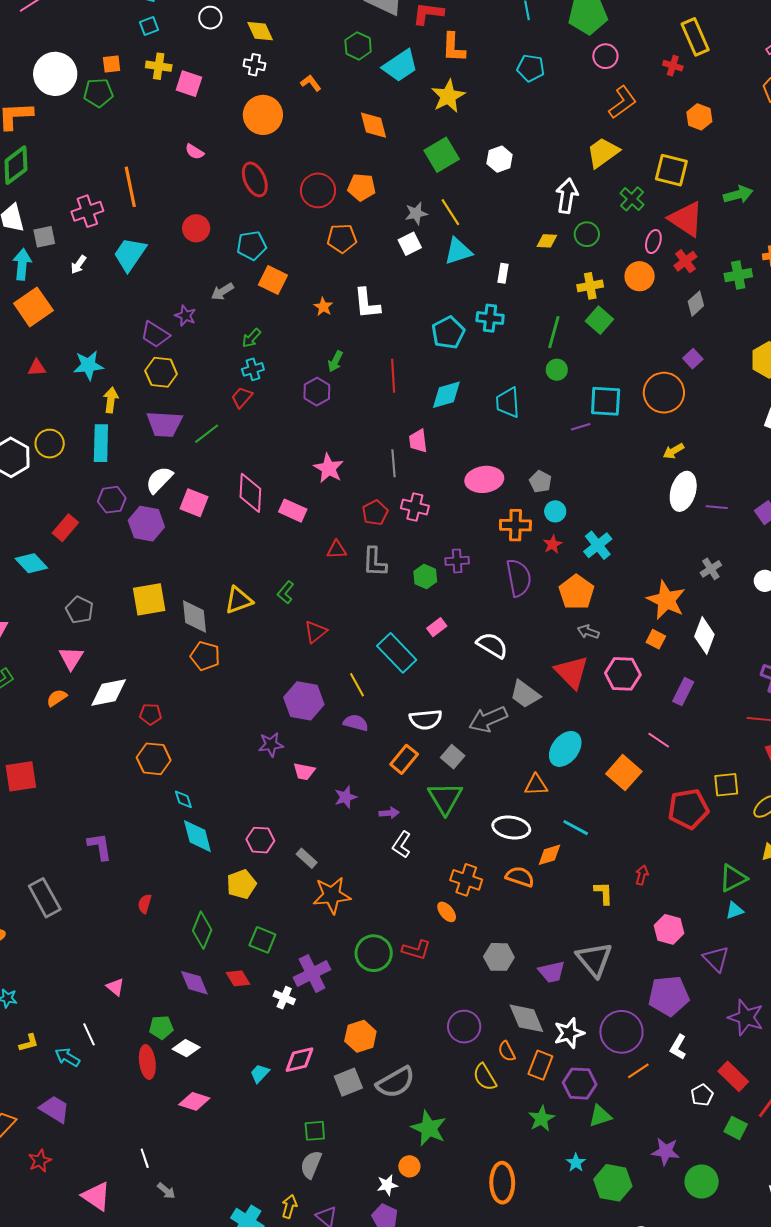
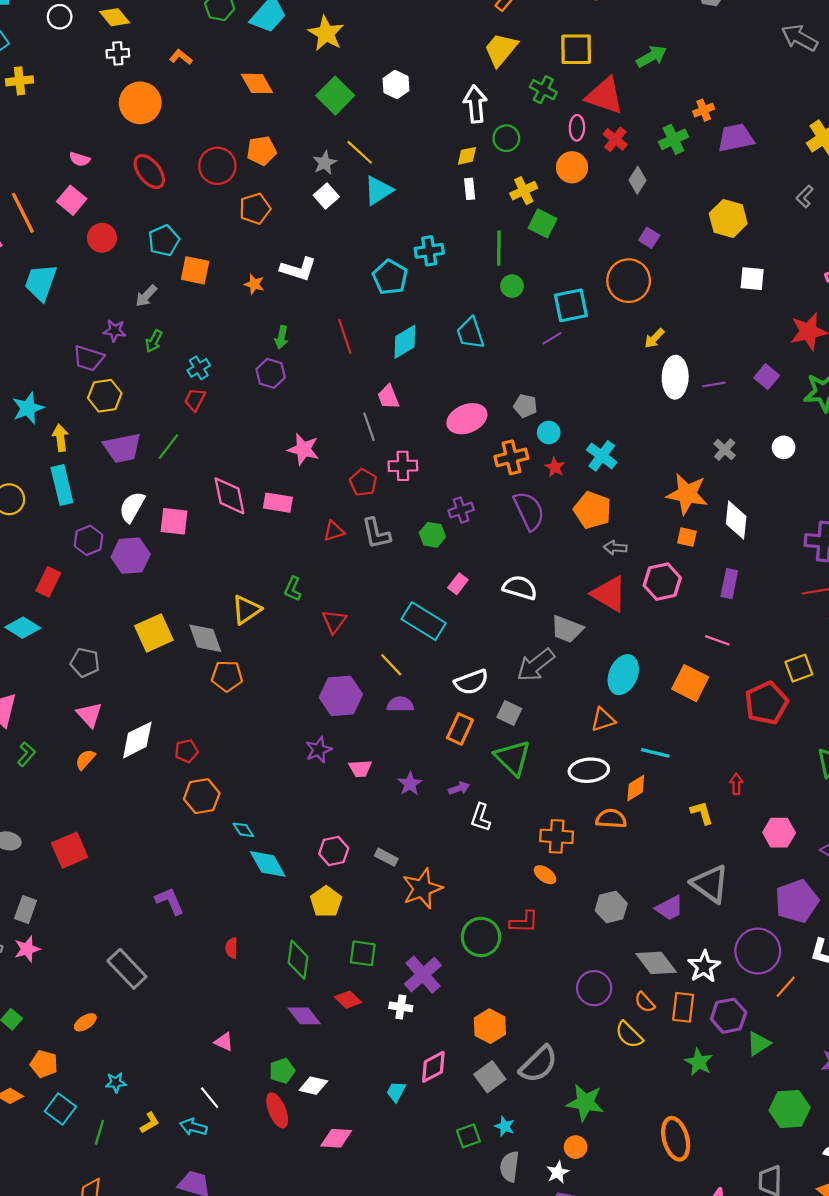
pink square: (189, 84) -> (72, 200), moved, turned 36
white rectangle: (503, 273) -> (470, 189), moved
white L-shape: (367, 303) -> (298, 269), turned -52
green arrow: (251, 338) -> (154, 341), moved
cyan star: (576, 1163) -> (505, 1126), moved
gray semicircle: (311, 1165) -> (509, 1167), moved

